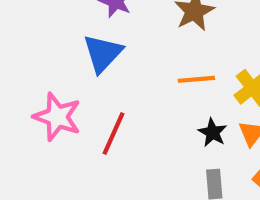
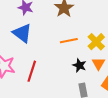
blue triangle: (103, 53) -> (22, 33), turned -30

